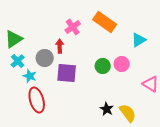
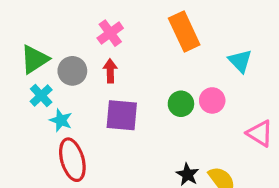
orange rectangle: (105, 22) -> (184, 31), turned 30
pink cross: (73, 27) -> (110, 33), moved
cyan triangle: (139, 40) -> (240, 61), turned -42
gray circle: (45, 58) -> (72, 71), moved

